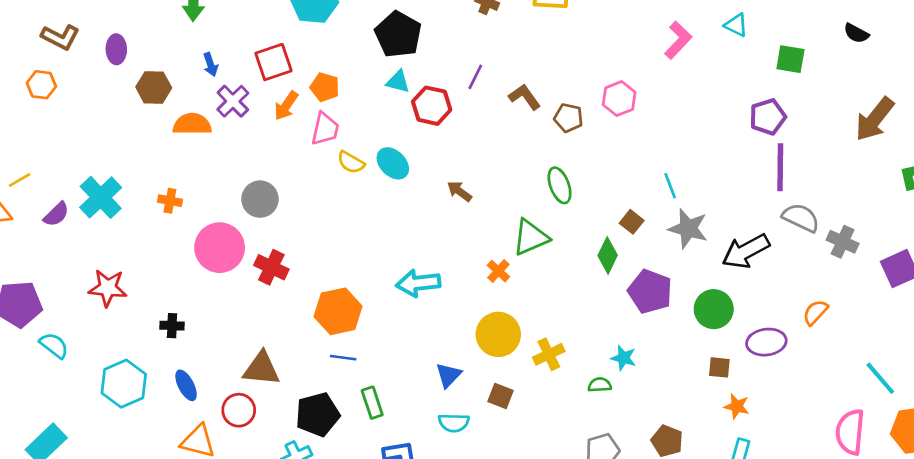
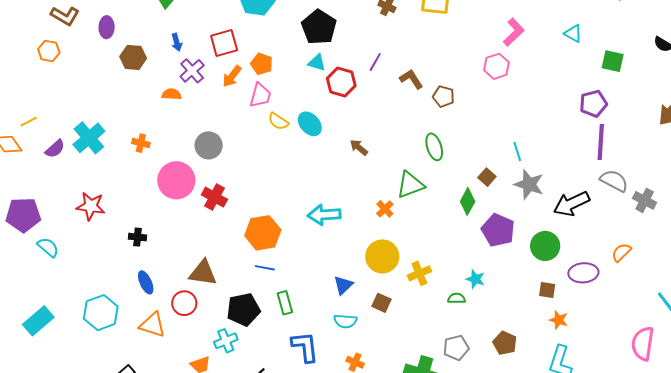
pink L-shape: (678, 40) -> (514, 32), moved
pink hexagon: (619, 99) -> (496, 66), moved
orange semicircle: (192, 124) -> (172, 94), moved, size x0.7
cyan hexagon: (124, 384) -> (101, 313), moved

